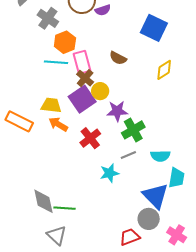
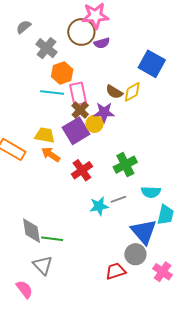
yellow diamond: (164, 70) -> (132, 92), moved
purple star: (117, 111) -> (104, 112), moved
gray line: (128, 155) -> (118, 199), moved

